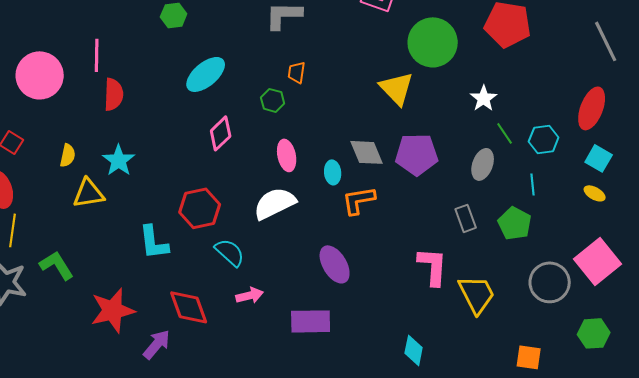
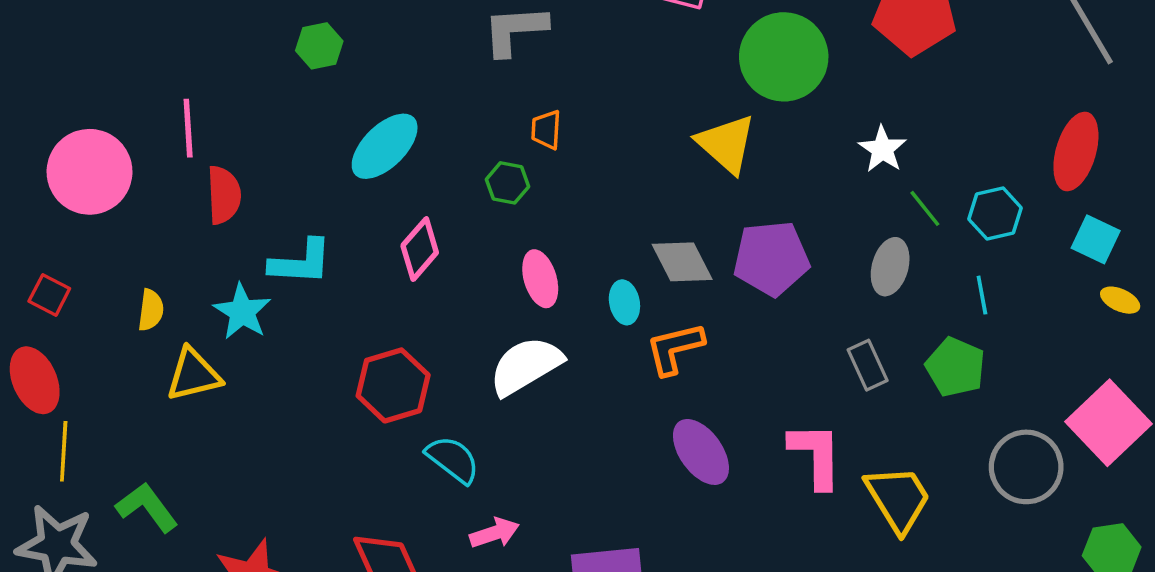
yellow ellipse: (595, 193) -> (1120, 300), moved
cyan L-shape: (154, 242) -> (301, 262), moved, turned -75
purple ellipse: (335, 264) -> (701, 452), moved

